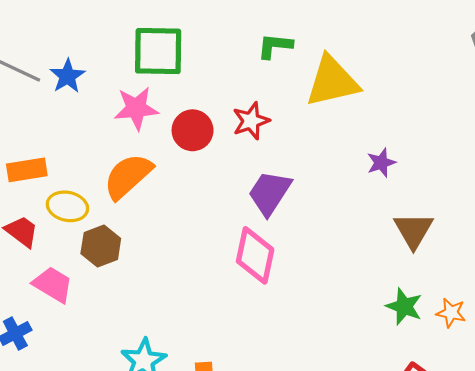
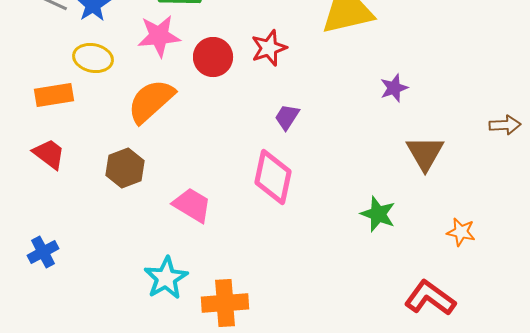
purple trapezoid: (270, 193) -> (287, 117), size x0.6
yellow ellipse: (67, 206) -> (93, 58), moved
pink trapezoid: (53, 285) -> (192, 205), moved
green star: (404, 306) -> (378, 214), moved

